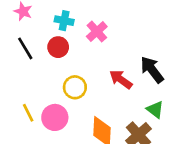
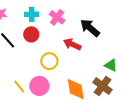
black arrow: (152, 70) -> (90, 28), moved
red arrow: (121, 79) -> (72, 44), moved

